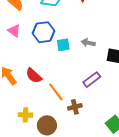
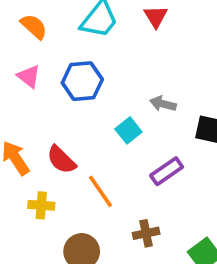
cyan square: (63, 45) -> (128, 130), moved, turned -32
brown cross: (75, 107) -> (146, 233), moved
yellow cross: (26, 115) -> (41, 205), moved

